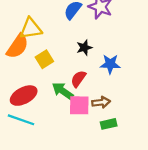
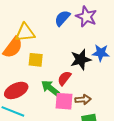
black star: (84, 48) -> (81, 59), moved, size x1.5
yellow square: (44, 59) -> (36, 60), turned 35
blue star: (110, 64) -> (101, 53), moved

